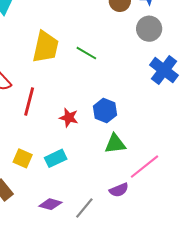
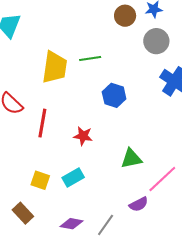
green line: (86, 53) -> (90, 59), moved, turned -35
blue hexagon: (105, 111) -> (114, 95), moved

